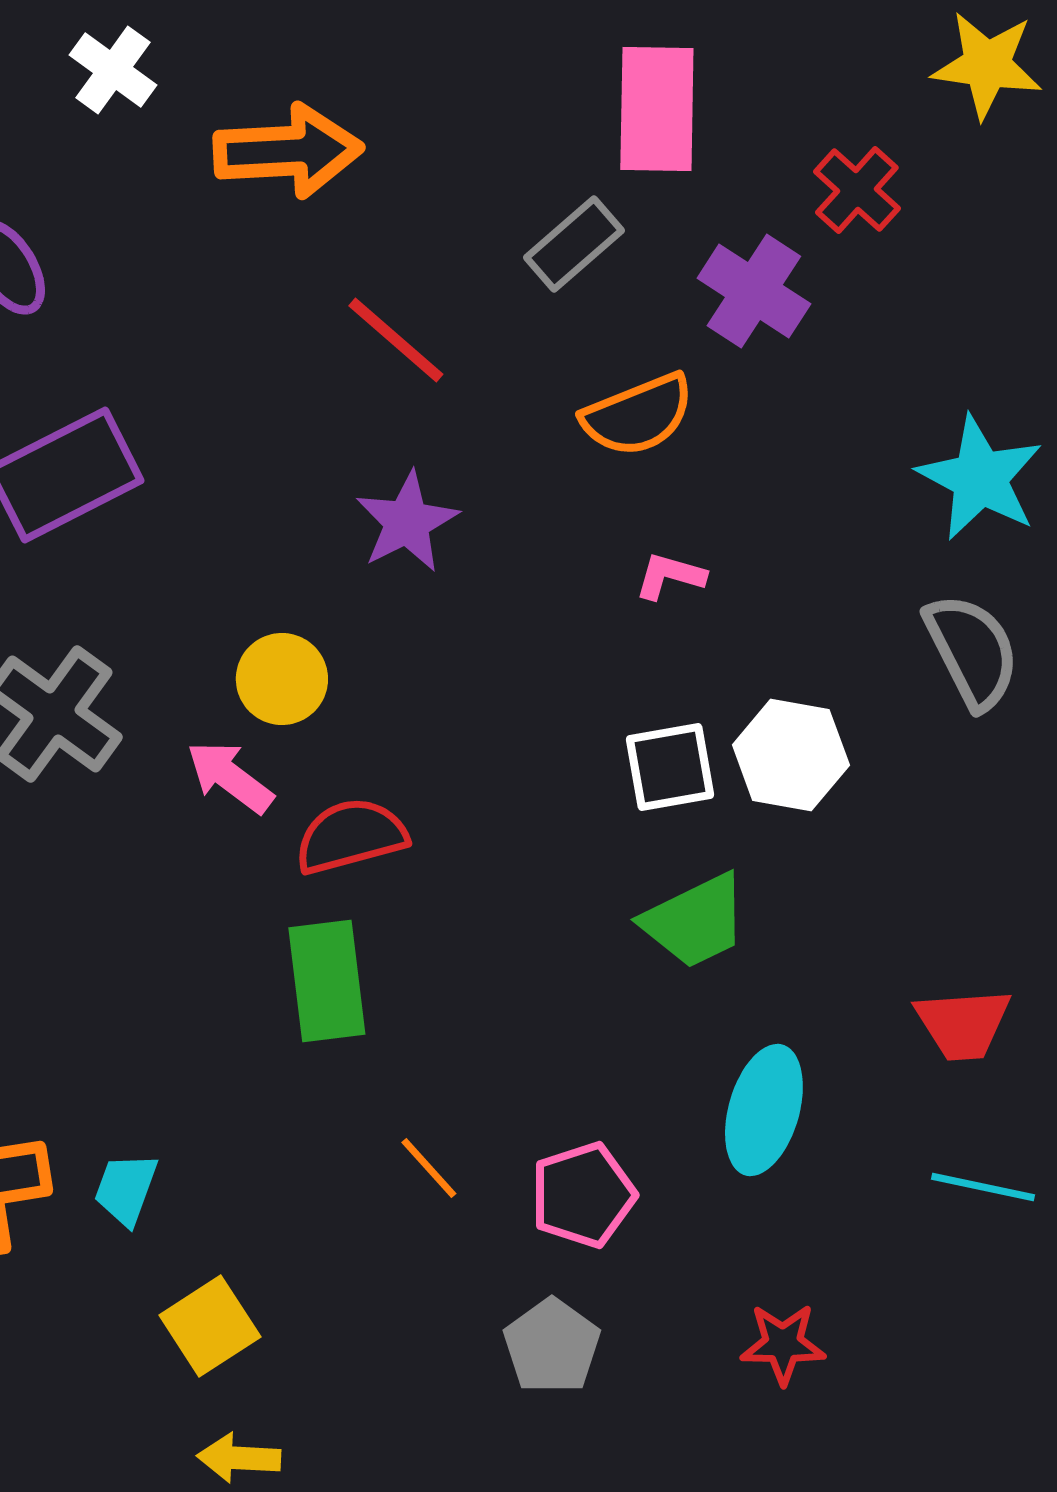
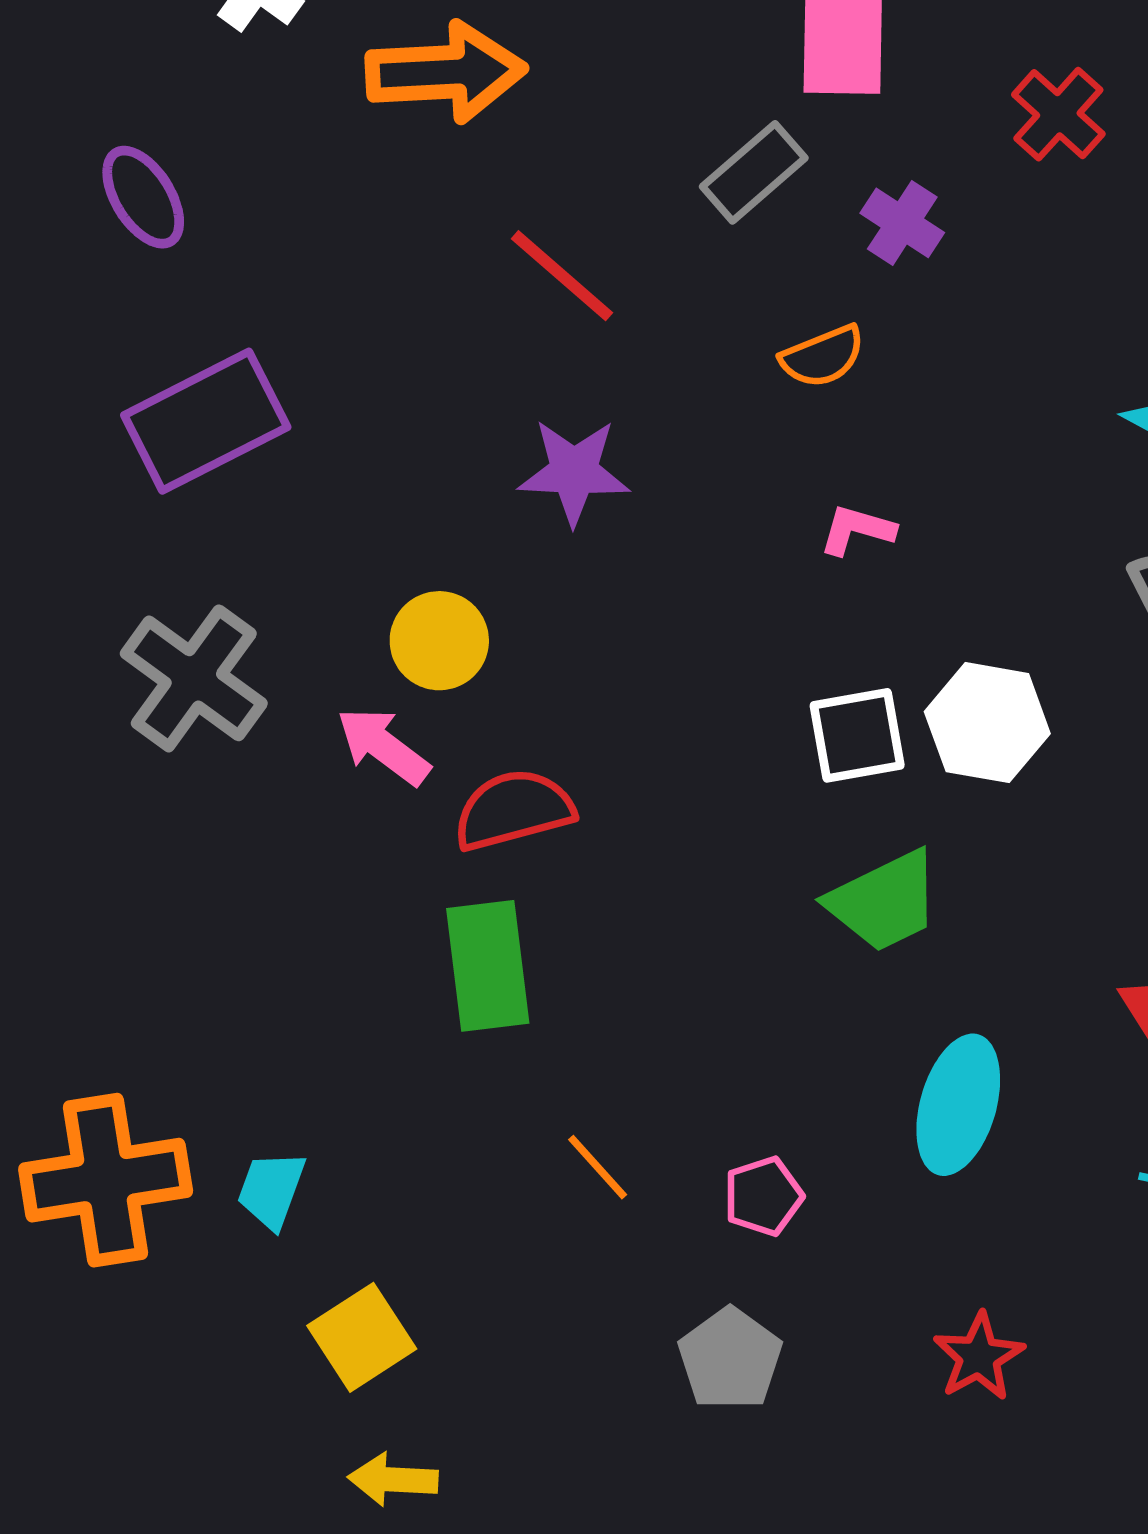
purple cross: (754, 291) -> (902, 223), moved, size x0.7
orange semicircle: (638, 415) -> (823, 356), size x0.7
purple star: (407, 522) -> (574, 472), turned 30
pink pentagon: (583, 1195) -> (763, 1196), size x0.7
red star: (783, 1344) -> (979, 1357), turned -30

